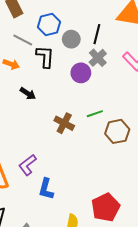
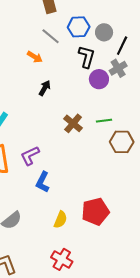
gray circle: (71, 39) -> (104, 32), moved
black L-shape: (45, 57) -> (87, 57), moved
black arrow: (28, 94) -> (45, 88), turned -105

